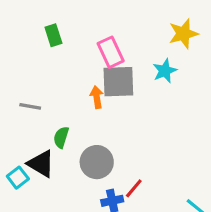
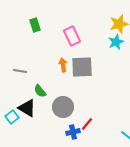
cyan star: (165, 71) -> (116, 42), moved
gray square: (118, 82) -> (82, 67), moved
green semicircle: (61, 137) -> (40, 91), turned -56

